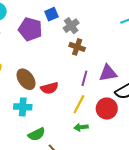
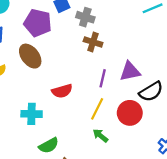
gray cross: (71, 26) -> (85, 17), turned -35
brown ellipse: (26, 79) -> (30, 56), moved
green arrow: (81, 127) -> (100, 136), turned 48

